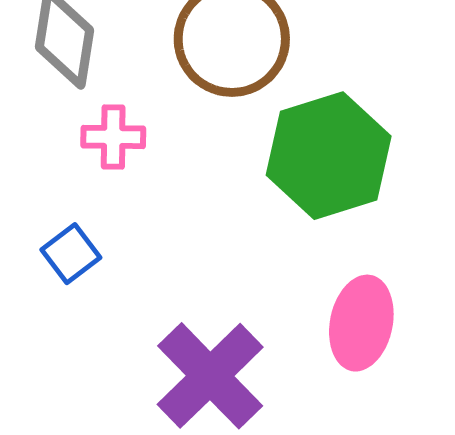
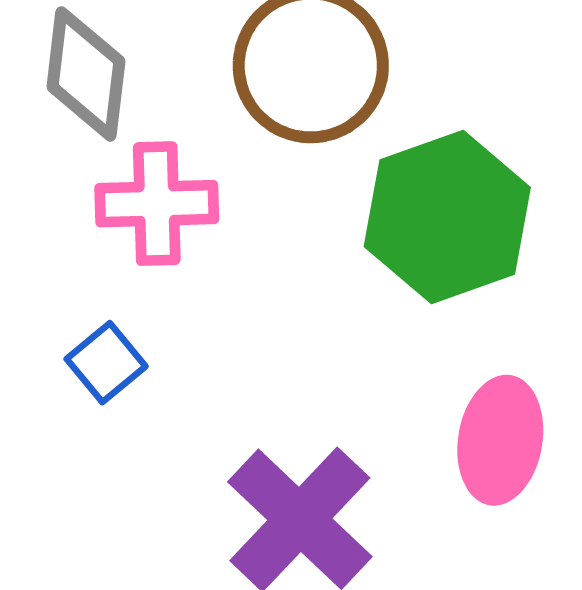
pink cross: (113, 137) -> (157, 204), size x1.4

